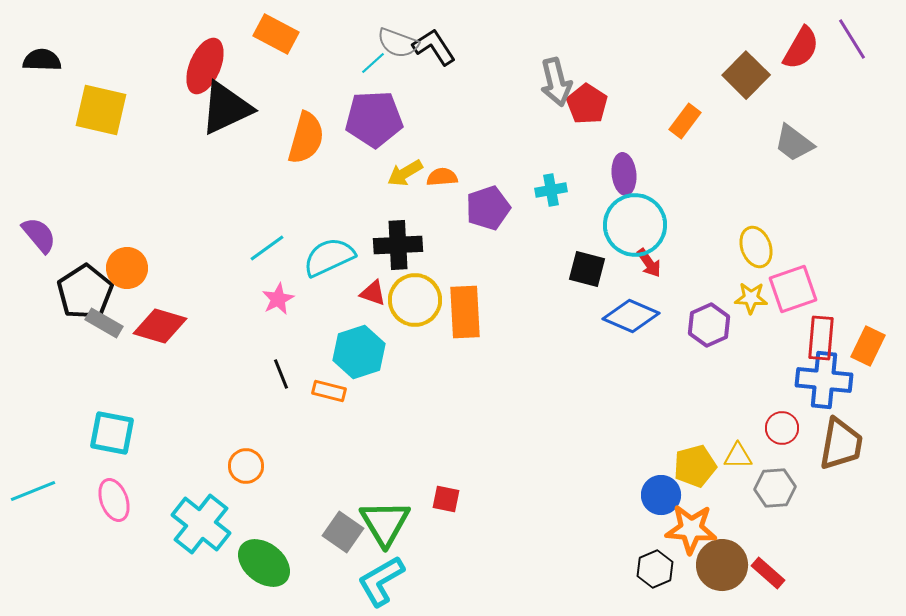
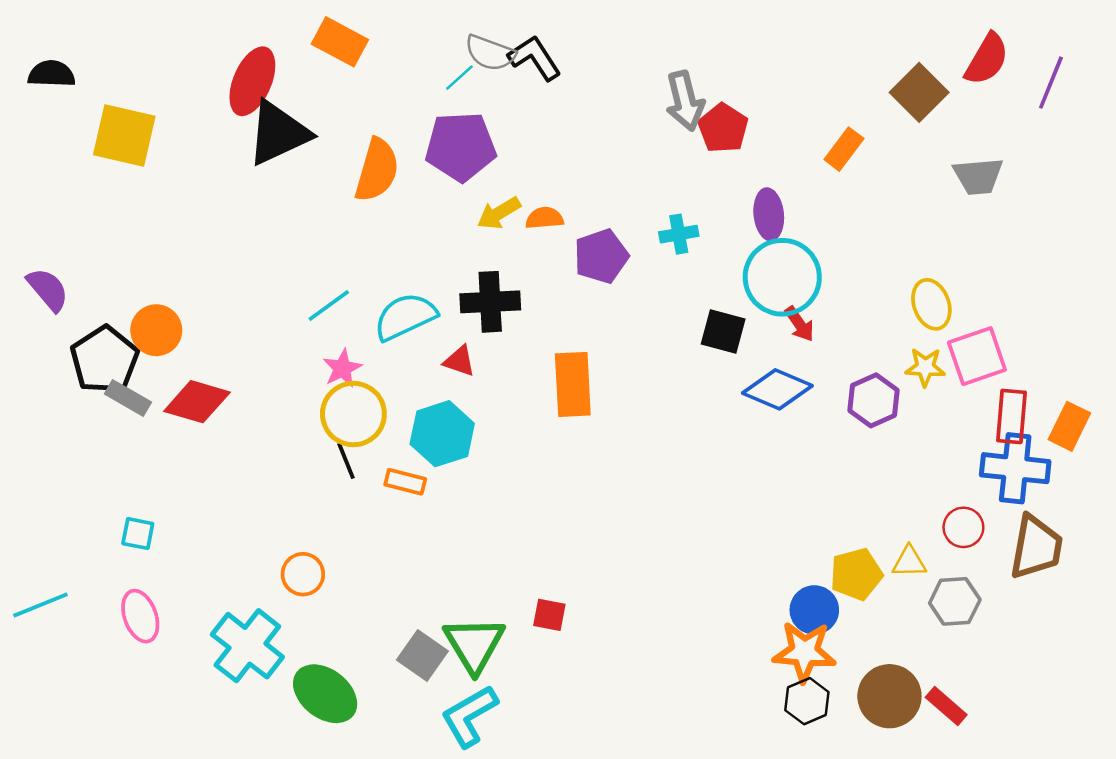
purple line: (852, 39) -> (1051, 83), moved, turned 54
gray trapezoid: (794, 143) -> (978, 176), turned -42
yellow circle: (415, 300) -> (353, 414), moved
cyan square: (112, 433) -> (138, 534), size x0.6
orange star: (691, 529) -> (804, 652), moved

